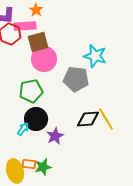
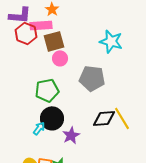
cyan star: (95, 56) -> (111, 41), moved
pink circle: (44, 59) -> (60, 58), size x0.6

